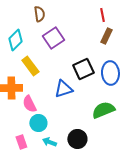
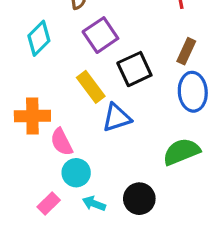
brown rectangle: (106, 36) -> (186, 51), moved
yellow rectangle: (30, 66) -> (91, 87), moved
black square: (83, 69) -> (134, 69), moved
pink rectangle: (21, 142) -> (49, 203), turned 64

